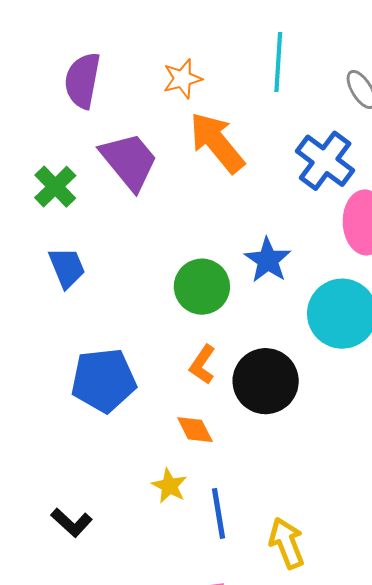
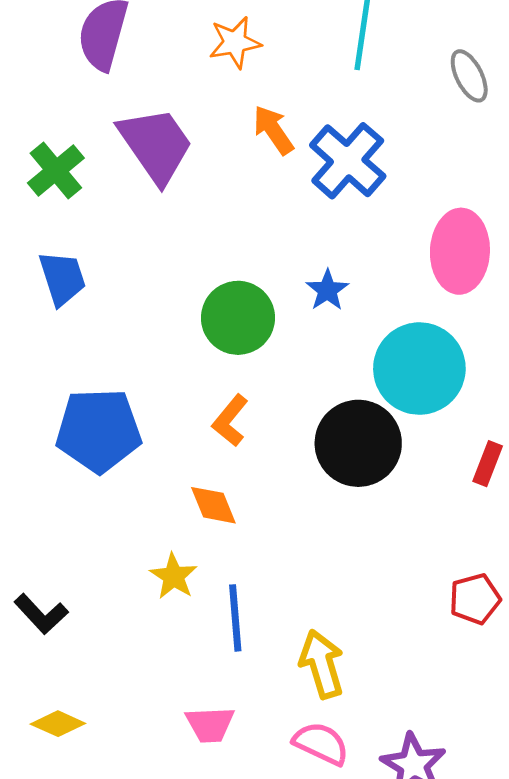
orange arrow: (217, 142) -> (273, 130), size x0.6
blue cross: (325, 161) -> (348, 161), moved
blue star: (268, 260) -> (327, 290), size x0.7
black circle: (266, 381) -> (358, 443), moved

